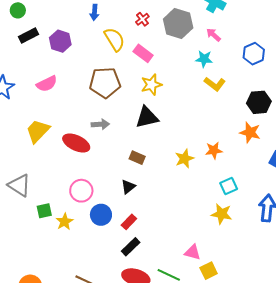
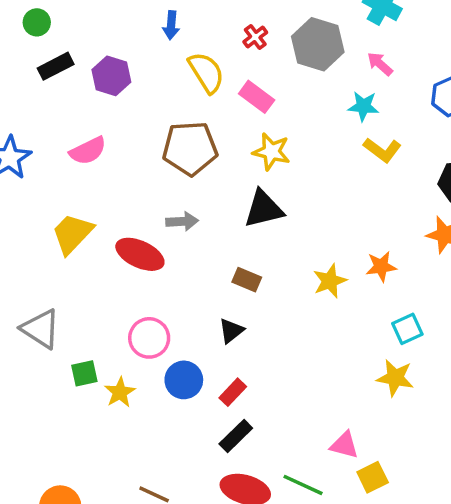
yellow star: (151, 85) -> (271, 152), turned 30

